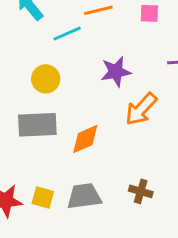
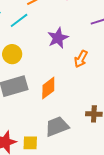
orange arrow: (141, 109) -> (81, 59), size x0.7
yellow square: (43, 197) -> (30, 143), moved

